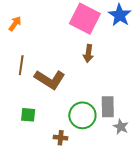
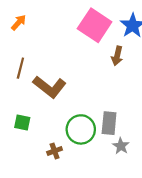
brown arrow: (88, 53) -> (117, 56), moved
brown cross: (61, 138) -> (55, 151), turned -32

